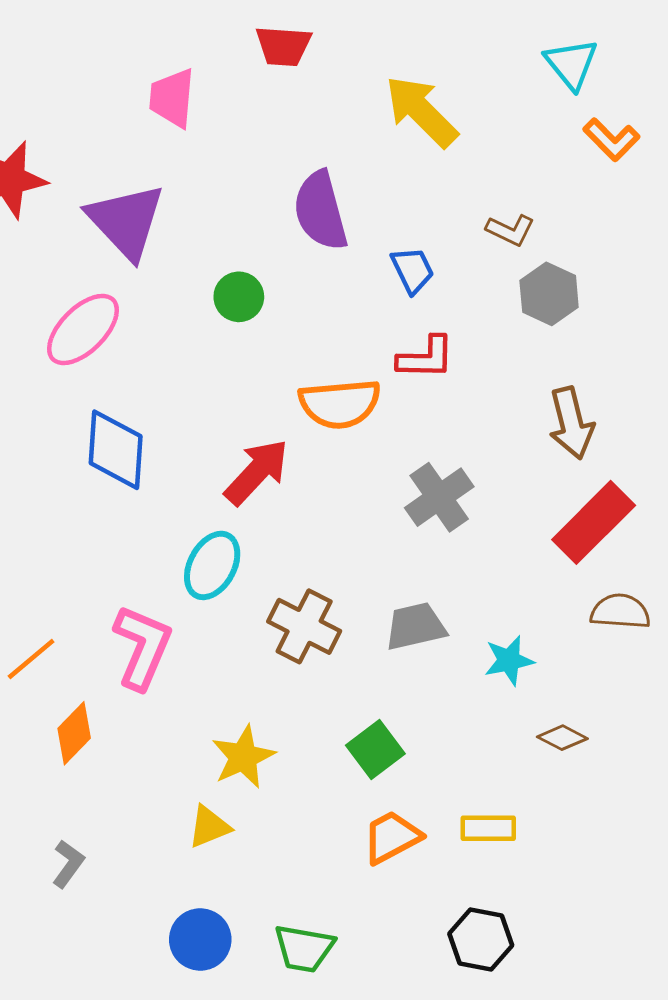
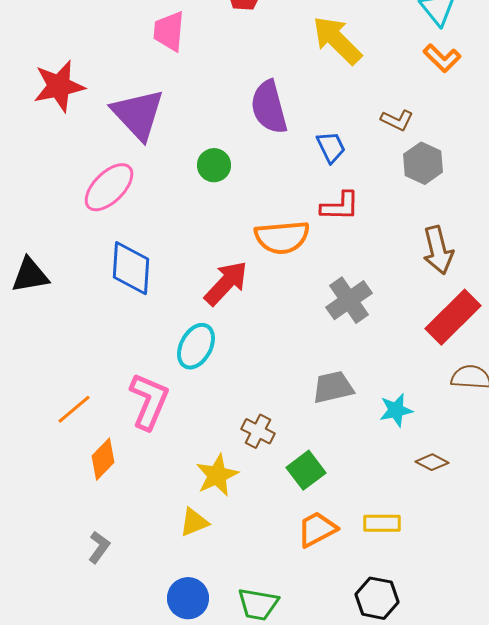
orange L-shape: (611, 140) -> (442, 58), moved
brown cross: (304, 626) -> (258, 431), moved, size x0.7

